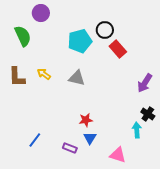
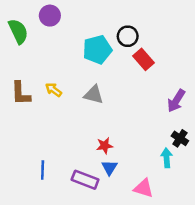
green semicircle: (23, 36) -> (18, 31), moved
blue line: (35, 140) -> (43, 170), turned -35
purple rectangle: (70, 148) -> (85, 180), size x1.5

